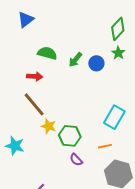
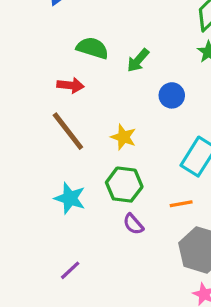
blue circle: (96, 63) -> (172, 95), moved
yellow star: (49, 126) -> (123, 137), moved
cyan star: (15, 146) -> (70, 198), moved

